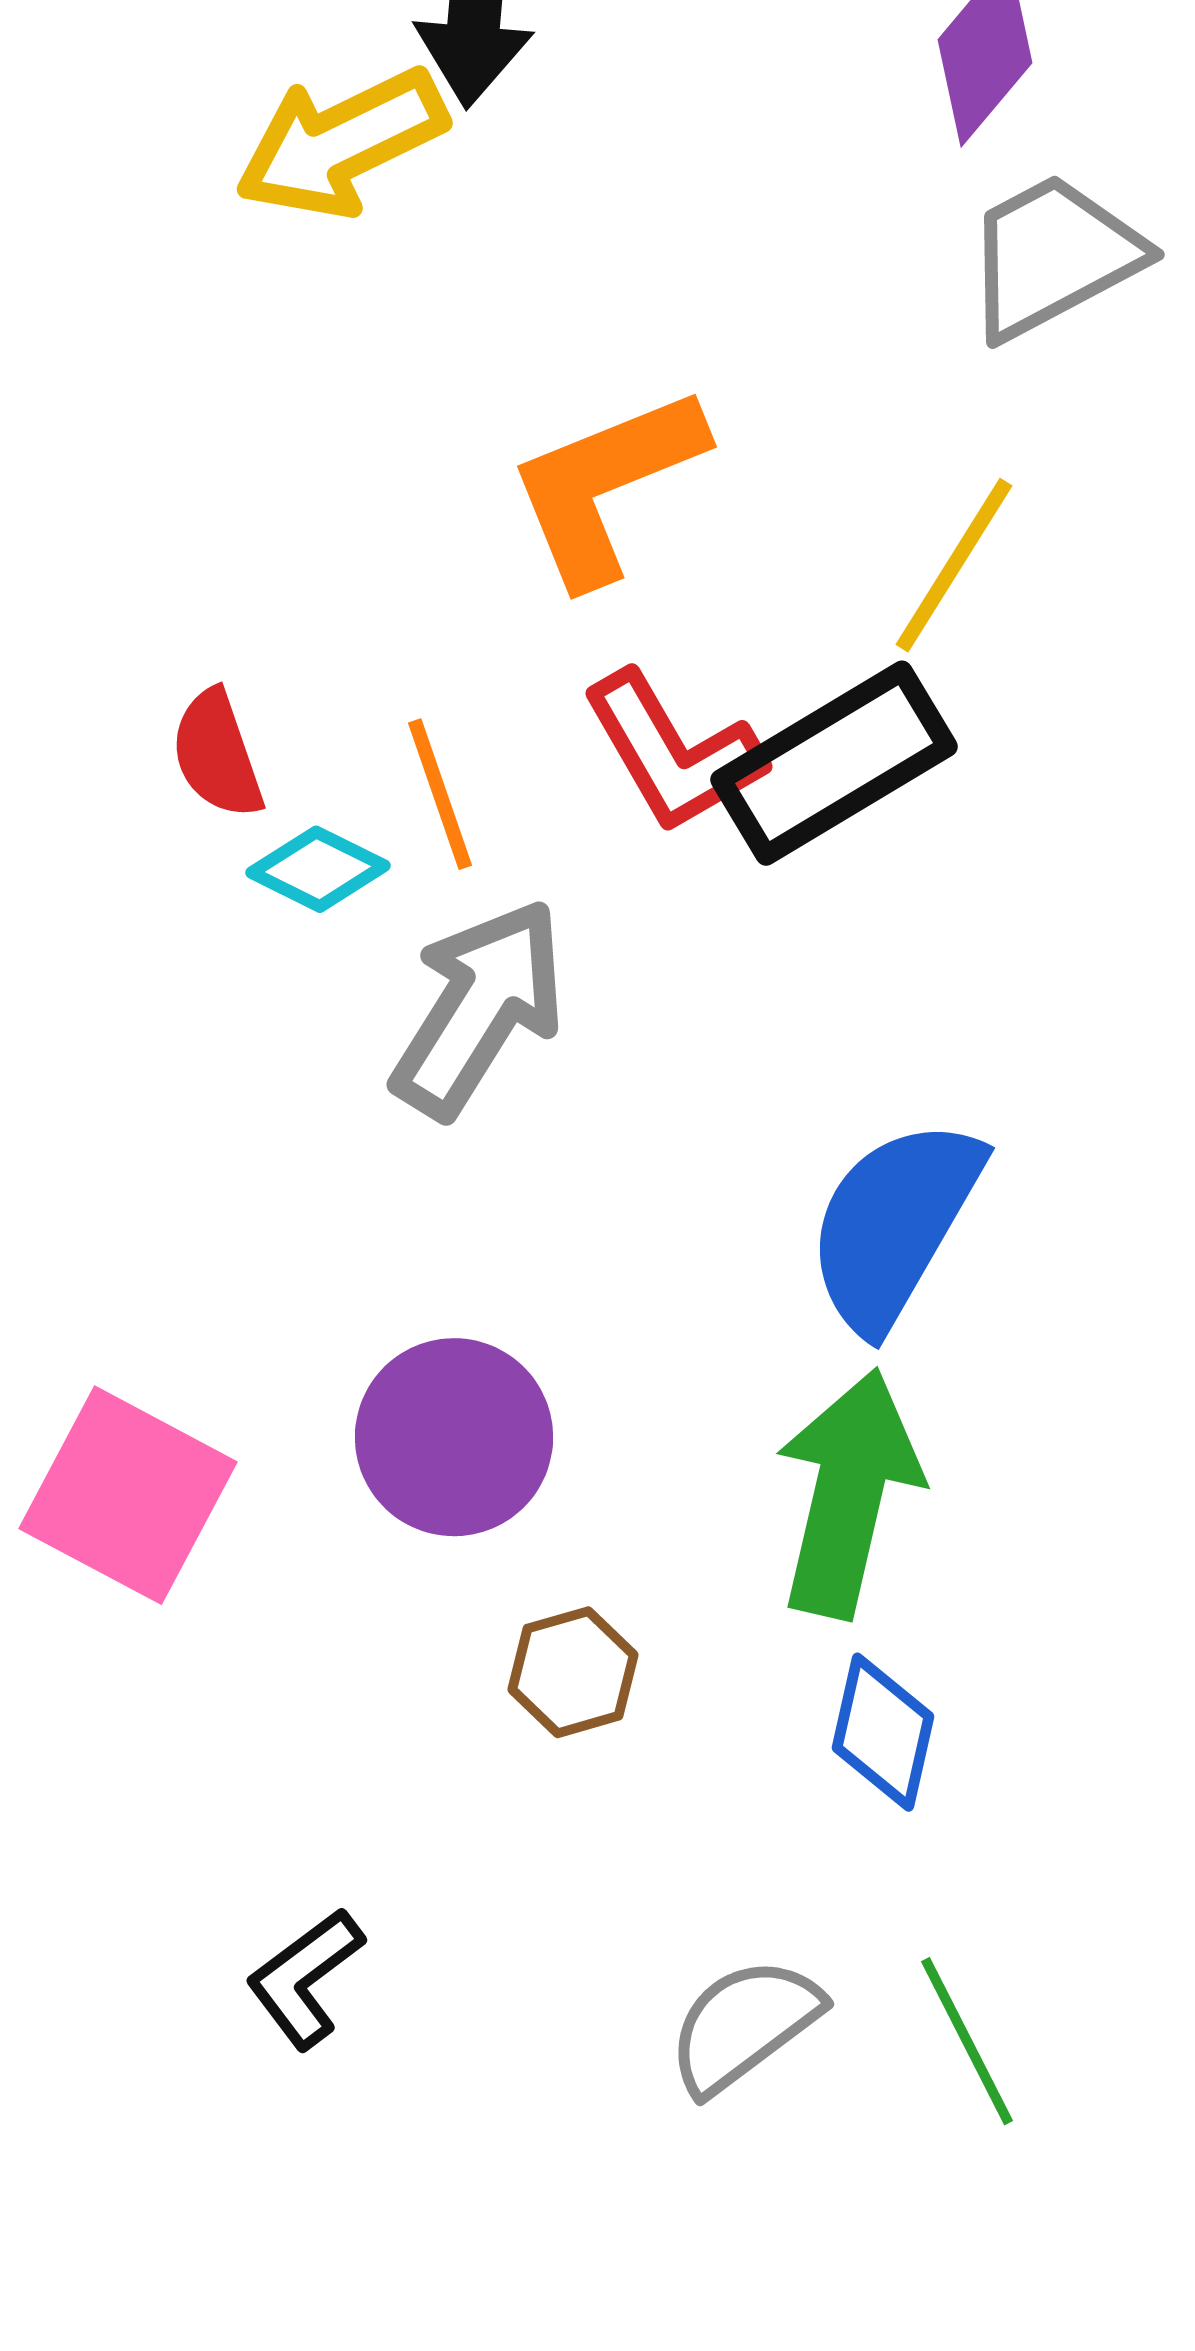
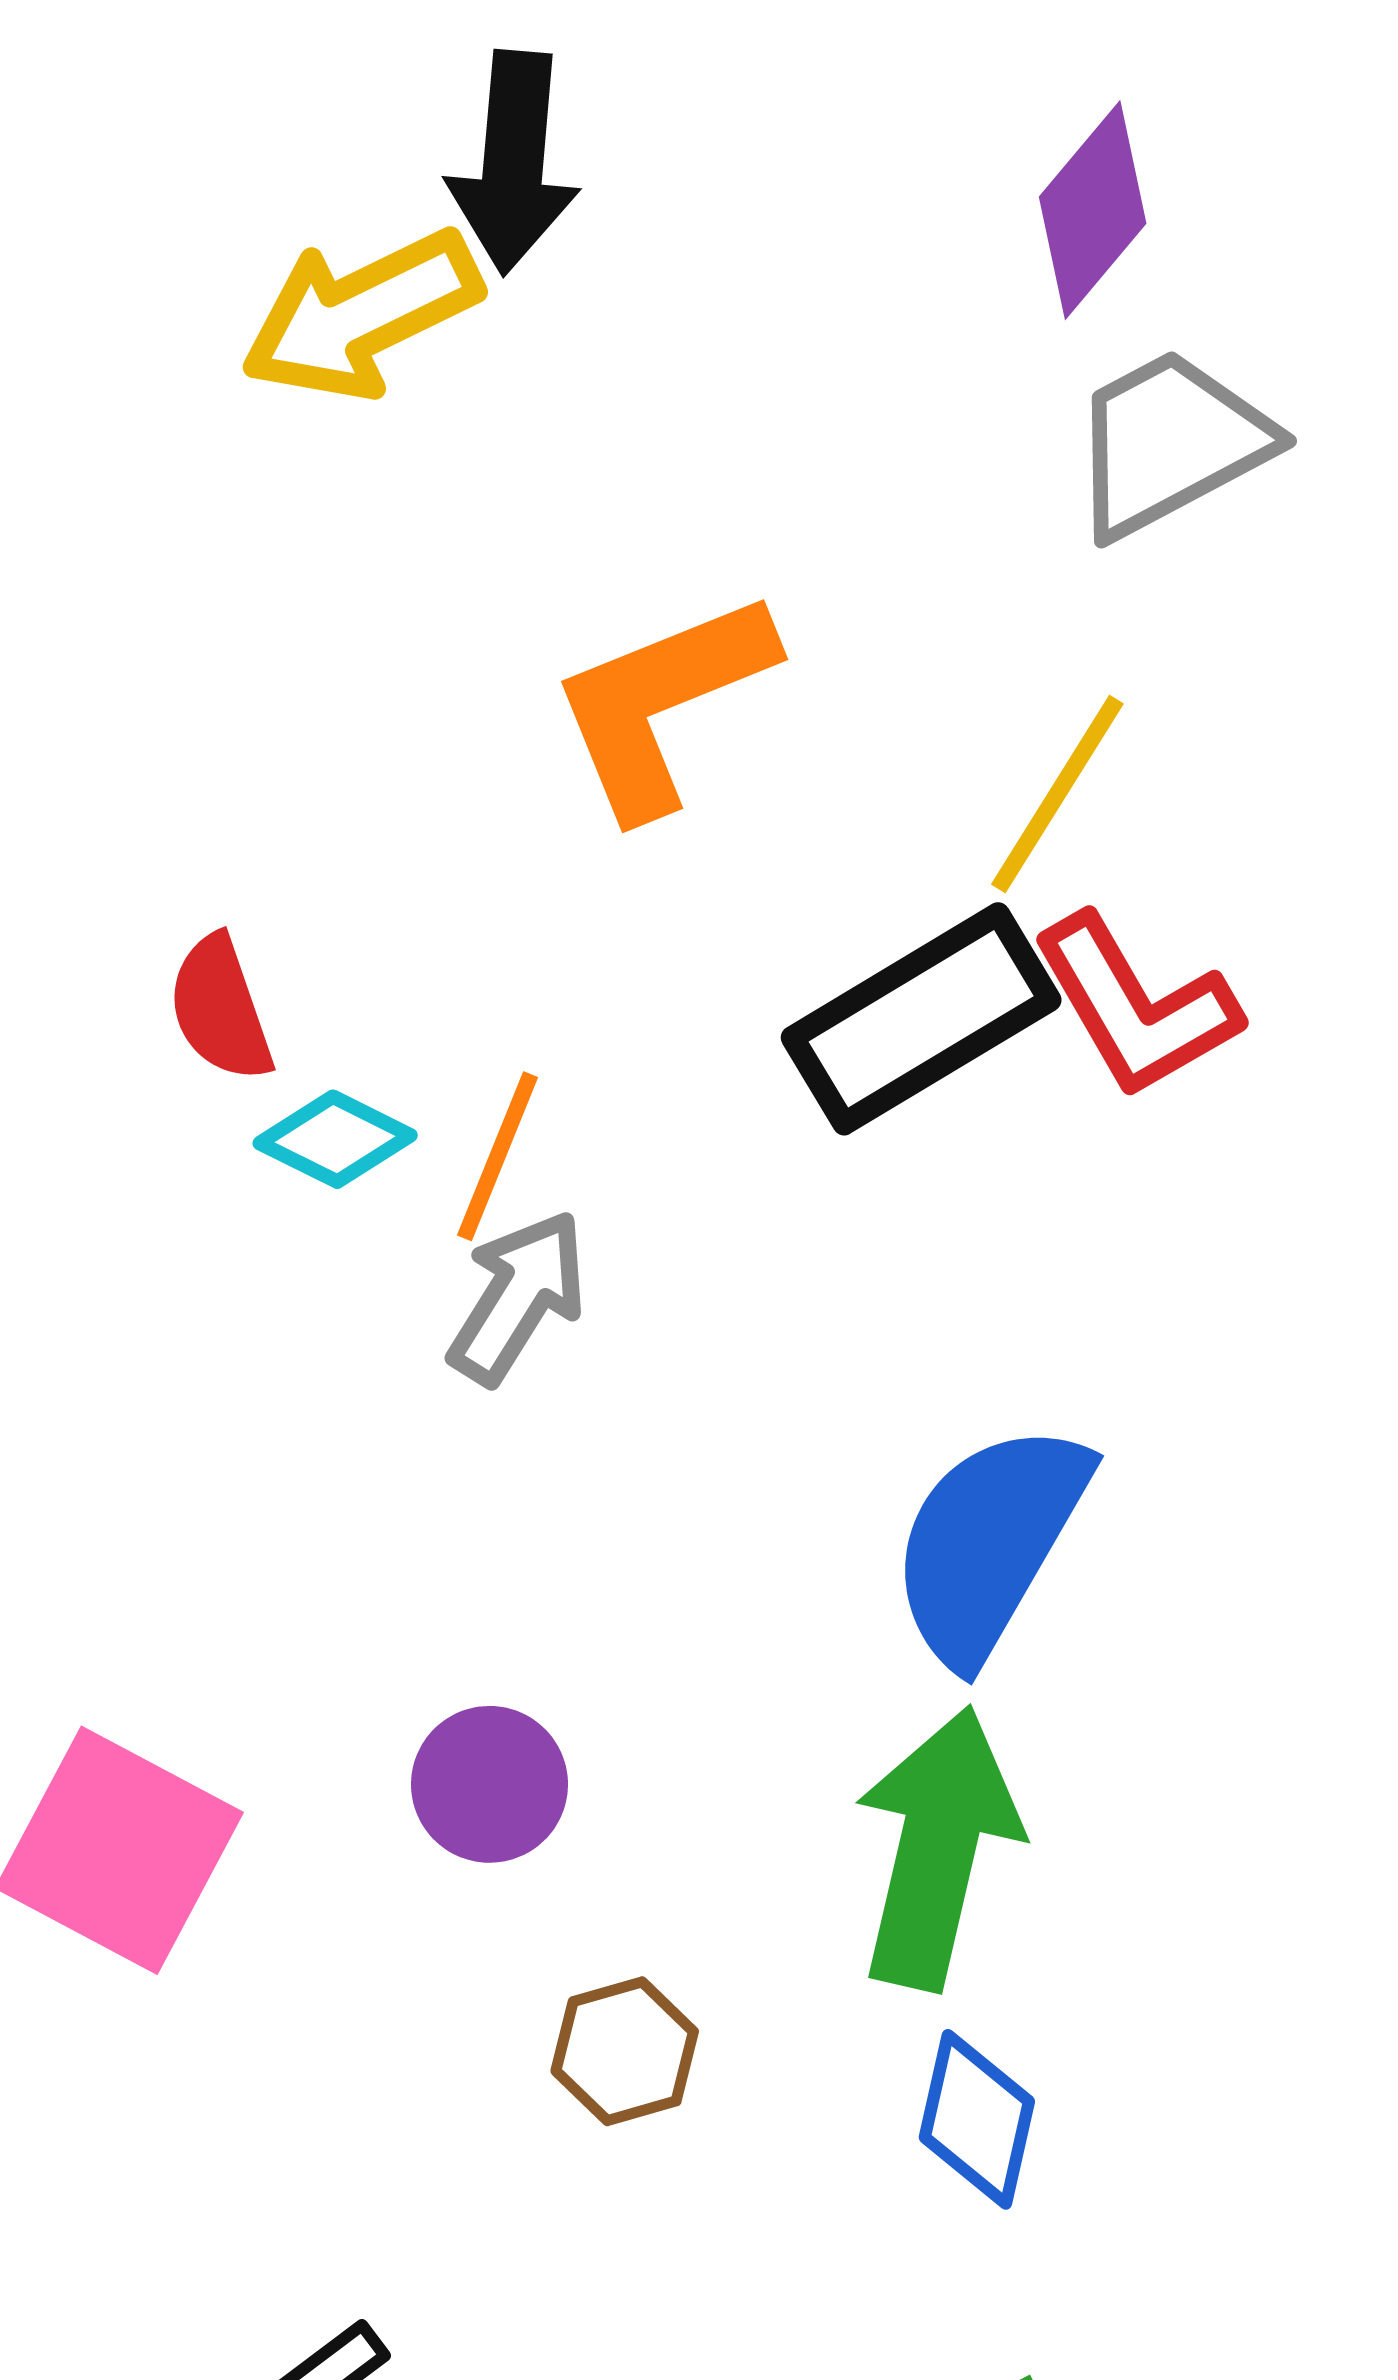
red L-shape: (673, 752) -> (1136, 1006), moved
orange line: (440, 794) -> (497, 1156), moved, turned 41
gray arrow: (479, 1008) -> (518, 1297), size x0.7
purple circle: (454, 1437) -> (490, 1784), size x0.7

